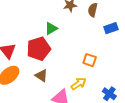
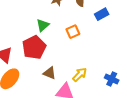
orange square: (90, 60) -> (73, 32), moved, turned -32
brown triangle: (41, 76) -> (50, 73), moved

